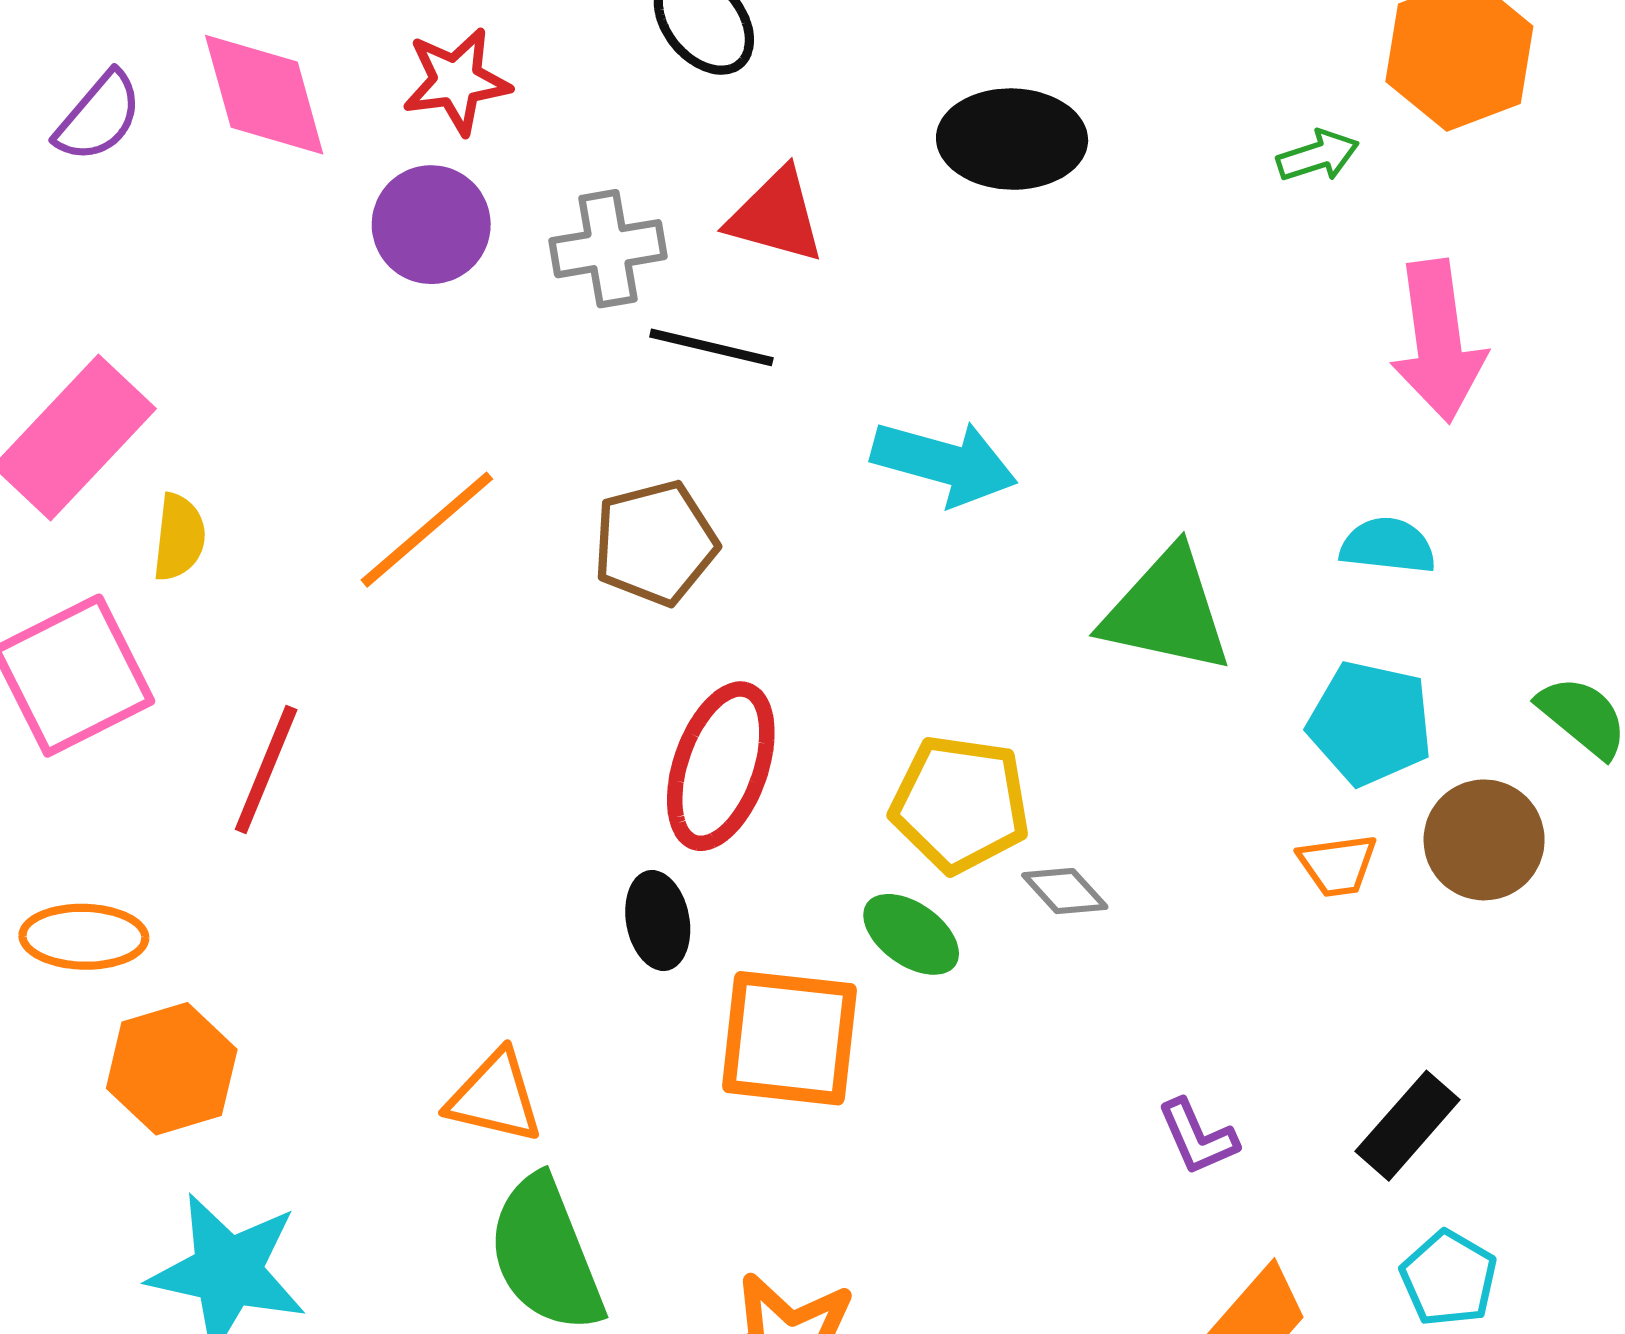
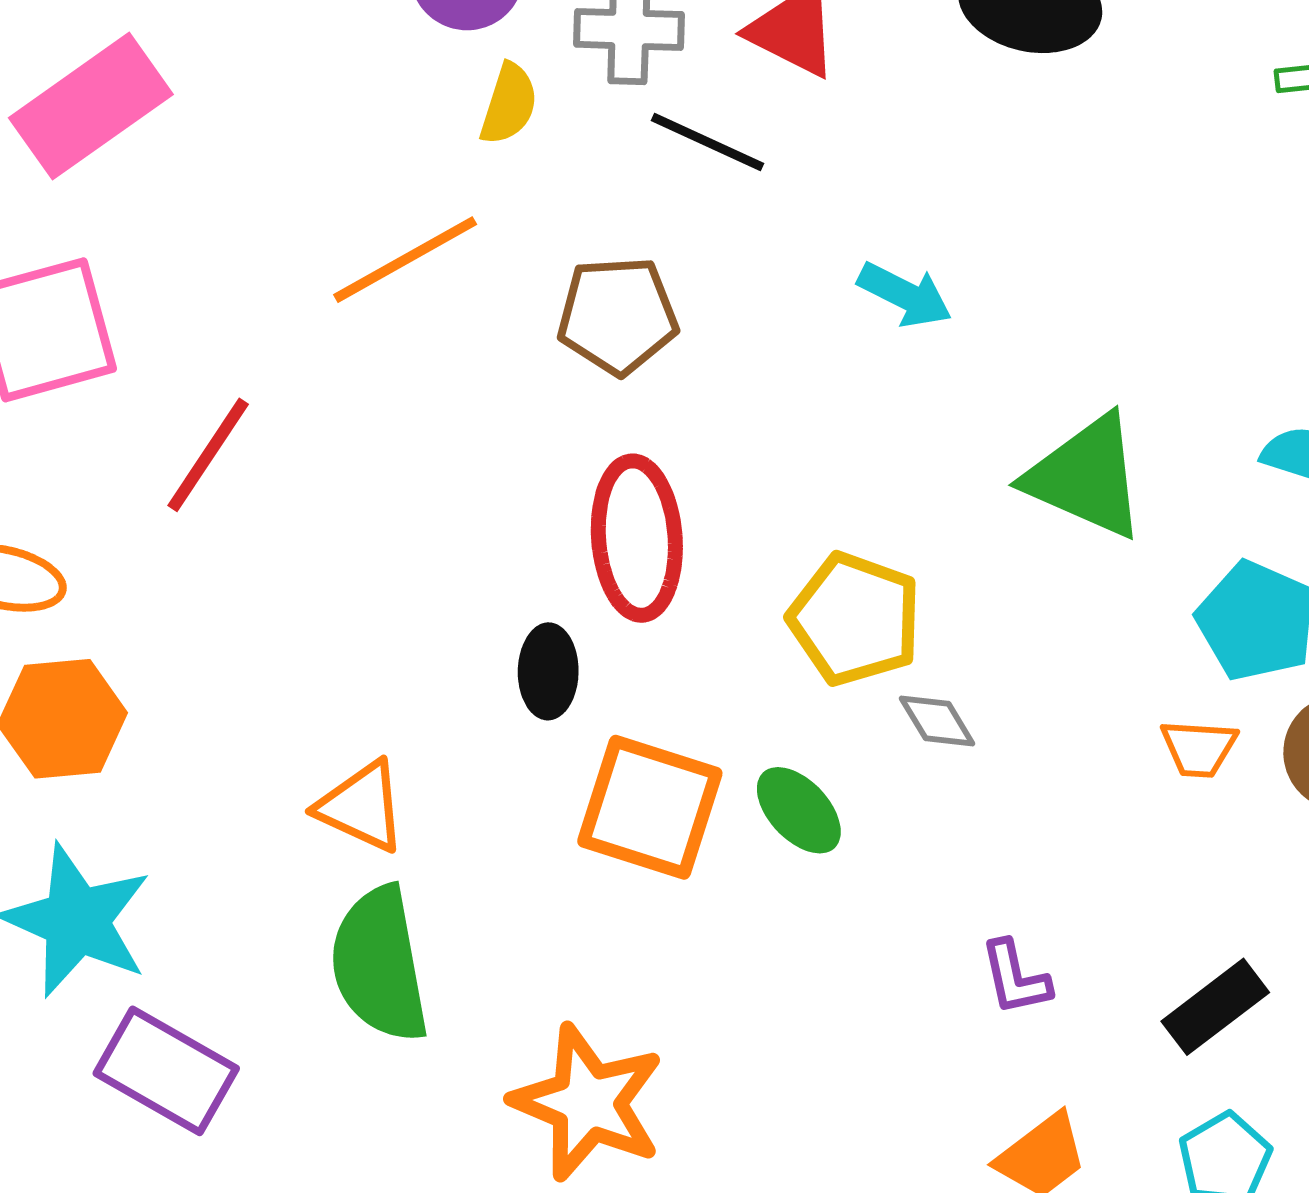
cyan arrow: (944, 463) -> (905, 295), size x0.7
yellow semicircle: (179, 537) -> (509, 104), moved
red ellipse: (721, 766) -> (637, 538), turned -35
green ellipse: (911, 934) -> (799, 810), moved

